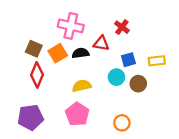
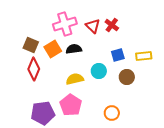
pink cross: (71, 26) -> (65, 24), turned -30
red triangle: (101, 43) -> (93, 26), moved, turned 35
cyan circle: (116, 77) -> (99, 71), moved
purple pentagon: (30, 117) -> (43, 113), moved

